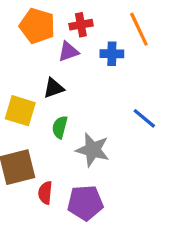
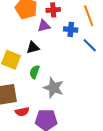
blue line: (144, 118) -> (90, 45), moved
red semicircle: (45, 193) -> (22, 112), turned -112

